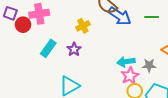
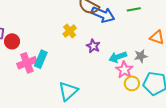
pink cross: (39, 14) -> (27, 63), moved
purple star: (74, 49) -> (93, 46), moved

